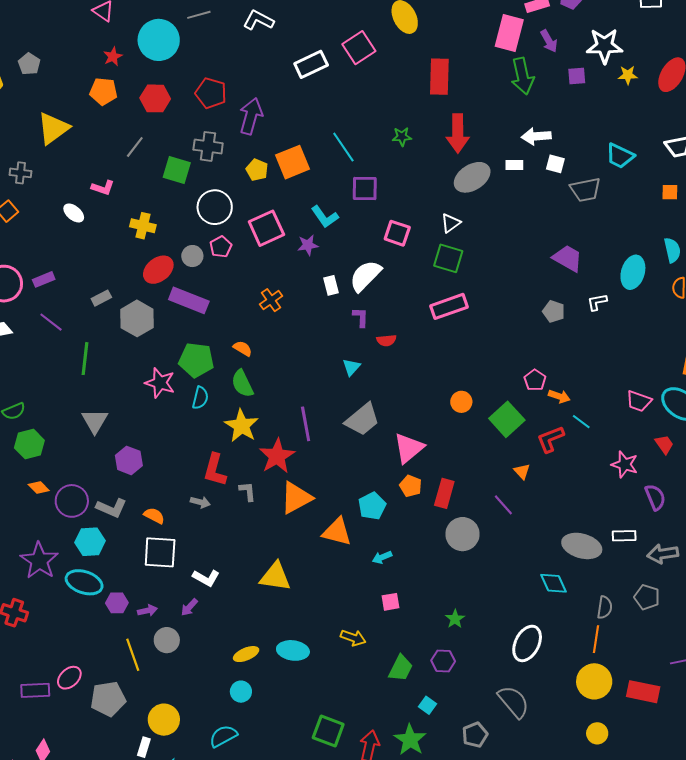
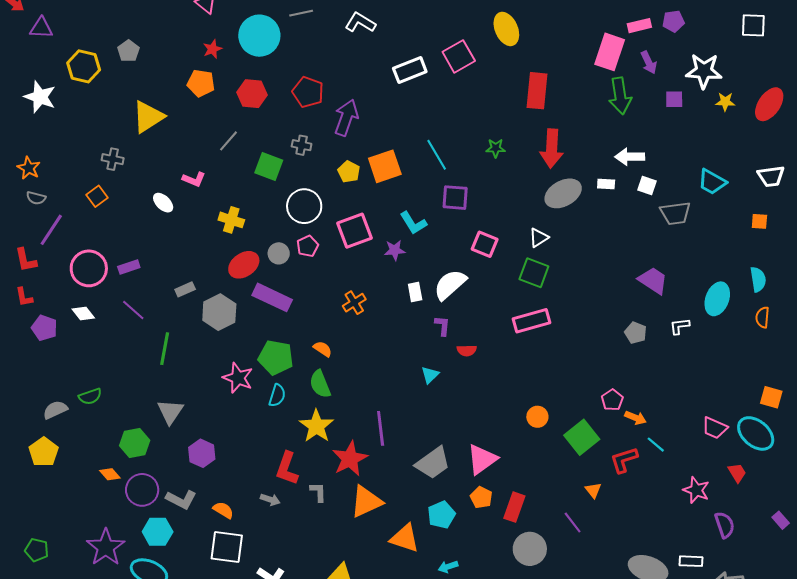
gray cross: (208, 146) -> (302, 145), size x0.7
gray trapezoid: (362, 419) -> (433, 463), moved
green hexagon: (29, 444) -> (135, 443), moved

